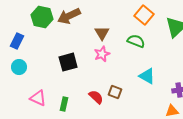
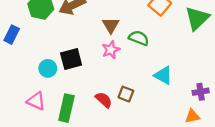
green semicircle: (136, 41) -> (139, 38), moved
cyan circle: (19, 67) -> (48, 68), moved
green rectangle: (64, 104) -> (66, 108), size x1.6

